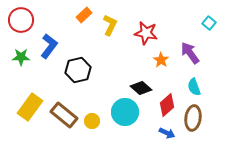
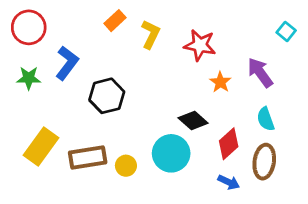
brown rectangle: (64, 115) -> (88, 157), turned -48

